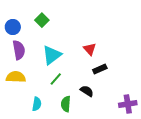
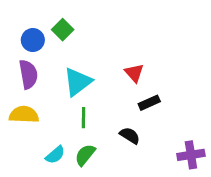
blue circle: (13, 27) -> (33, 40), moved
green line: (56, 79) -> (84, 118), turned -40
cyan semicircle: (37, 104) -> (55, 155), turned 40
green semicircle: (66, 104) -> (85, 155), moved, turned 35

